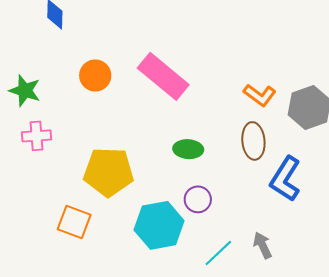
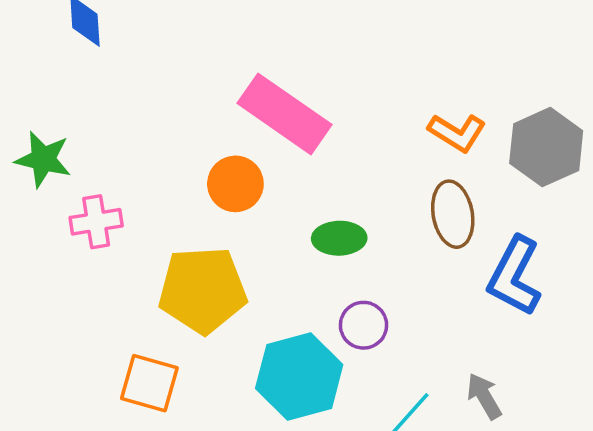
orange circle: (95, 76) -> (235, 184), moved
pink cross: (37, 136) -> (96, 222), moved

